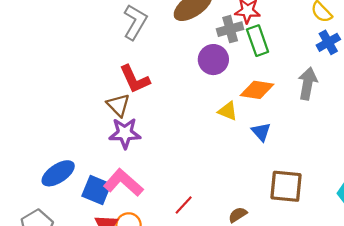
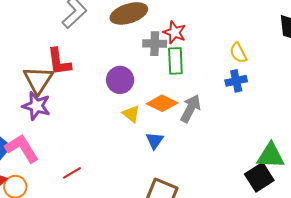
purple circle: (213, 60) -> (120, 80), moved
gray arrow: (308, 83) -> (191, 109), moved
brown triangle: (118, 105) -> (38, 80), size x1.4
red line: (184, 205) -> (72, 173), moved

